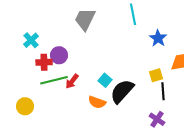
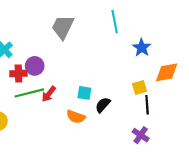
cyan square: (105, 80) -> (84, 93), turned -32
black semicircle: (122, 91) -> (103, 105), size x0.6

